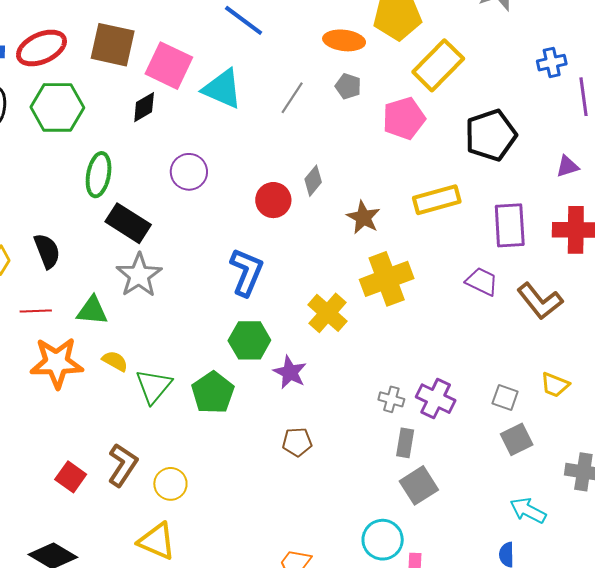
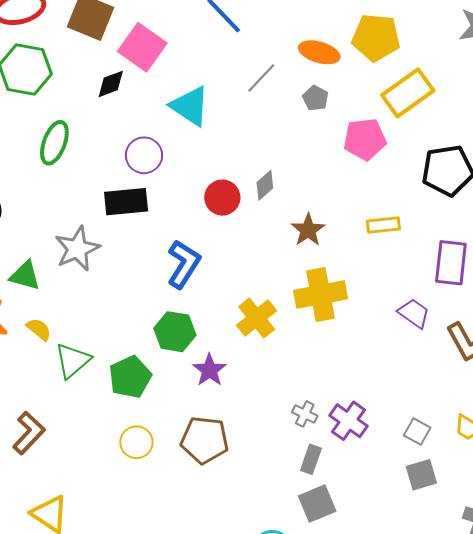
cyan triangle: (222, 89) -> (190, 106), moved
gray line: (292, 98) -> (261, 78), moved
yellow rectangle: (437, 200) -> (383, 225), size x0.7
black rectangle: (128, 223) -> (126, 202), moved, turned -48
brown pentagon: (297, 442) -> (205, 440), size x1.6
yellow circle: (170, 484) -> (136, 442), moved

